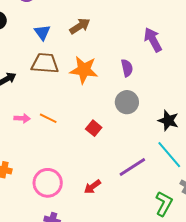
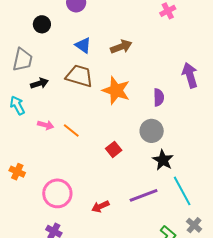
blue triangle: (42, 32) -> (83, 45), turned -30
black star: (168, 121) -> (163, 160), moved

